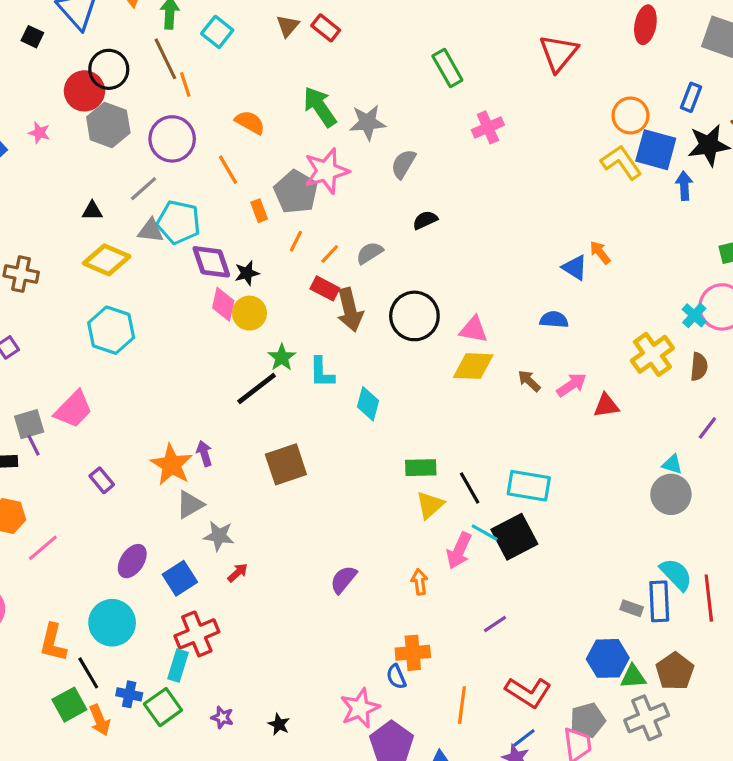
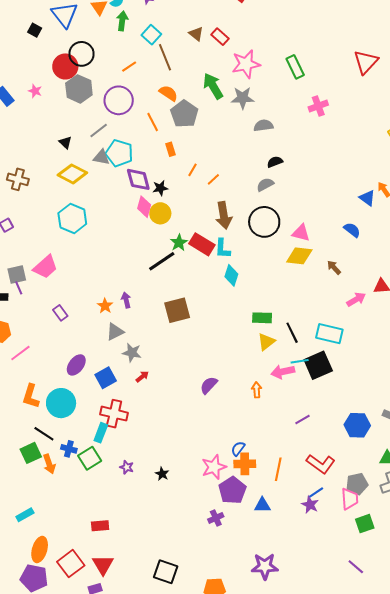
brown triangle: (288, 26) -> (196, 34), turned -35
brown line: (165, 59) -> (165, 57), moved
orange line: (185, 85) -> (129, 67), turned 70
gray semicircle: (403, 164) -> (263, 126), turned 48
pink star: (326, 171) -> (246, 64), moved
gray pentagon: (296, 192) -> (184, 114), moved
black triangle: (92, 211) -> (65, 142), turned 40
gray semicircle: (370, 253) -> (265, 185), moved
red rectangle: (325, 288) -> (202, 244), moved, size x1.4
blue semicircle: (554, 320) -> (352, 230), turned 30
cyan L-shape: (322, 372) -> (222, 249), moved
pink arrow: (572, 385) -> (356, 299), moved
orange star: (172, 465) -> (105, 306), size x0.6
cyan line: (485, 532) -> (300, 361), turned -42
pink arrow: (459, 551) -> (283, 372), turned 50
red cross: (197, 634) -> (114, 414), turned 32
orange L-shape: (53, 643) -> (31, 396), moved
orange cross: (413, 653) -> (245, 464), moved
blue hexagon: (608, 658) -> (357, 425), moved
black line: (88, 673) -> (44, 434), turned -30
blue semicircle: (396, 677) -> (238, 449), turned 56

